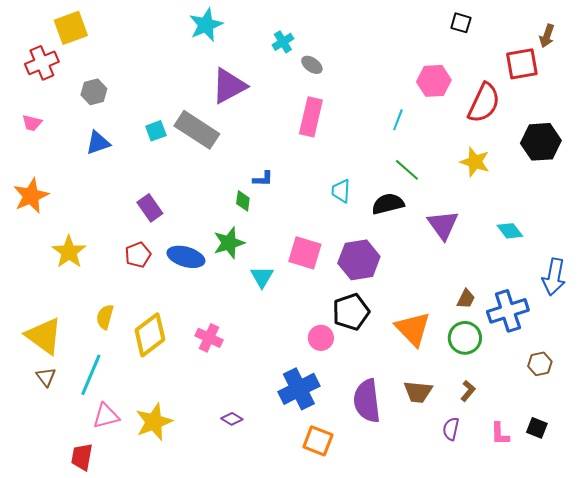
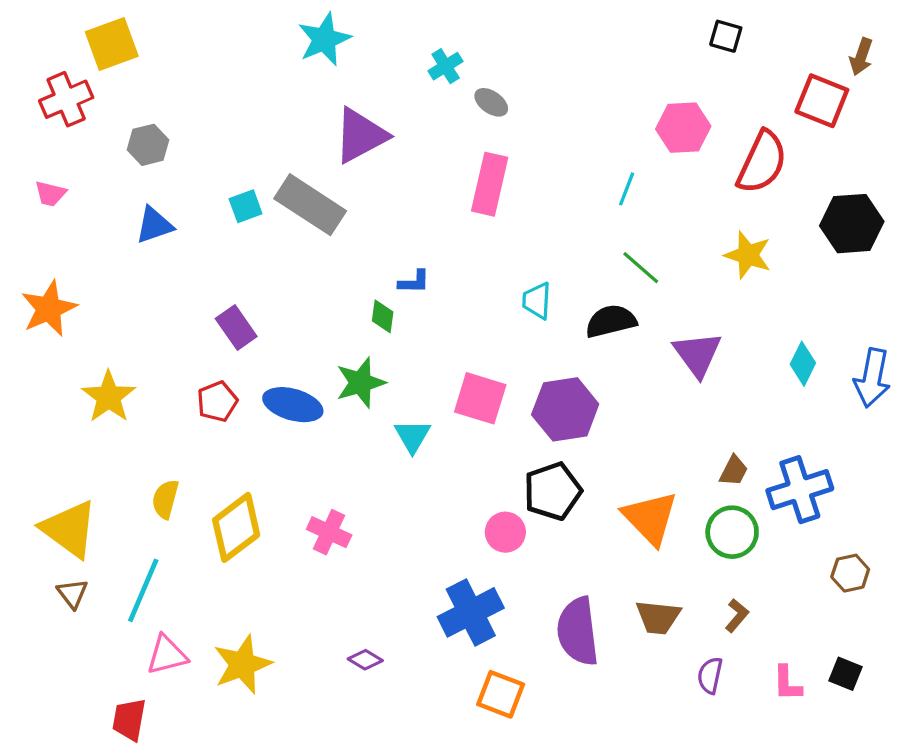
red square: (522, 64) -> (822, 101), turned 32
cyan diamond: (510, 231) -> (803, 364), turned 64
blue arrow: (554, 277) -> (872, 378), moved

